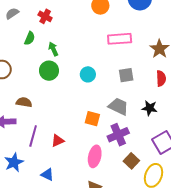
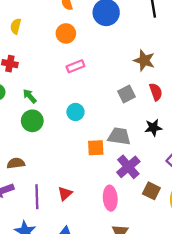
pink rectangle: (120, 39) -> (75, 66), moved, size x0.7
gray square: (126, 75) -> (126, 94), moved
orange square: (92, 119) -> (96, 148), moved

